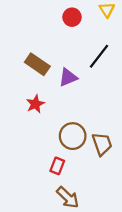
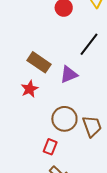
brown rectangle: (37, 64) -> (39, 62), moved
purple triangle: (68, 77) -> (69, 75), moved

